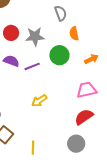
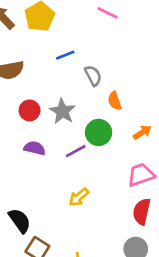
gray star: (35, 37) -> (62, 111), turned -30
purple line: (32, 66) -> (76, 151), moved
red semicircle: (84, 117) -> (142, 212), turned -36

